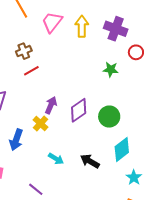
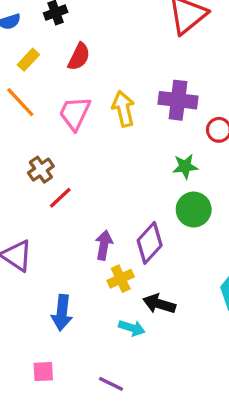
green circle: (109, 117) -> (194, 210), moved
yellow cross: (41, 123) -> (121, 279), moved, turned 35
black arrow: (90, 161) -> (159, 304), moved

